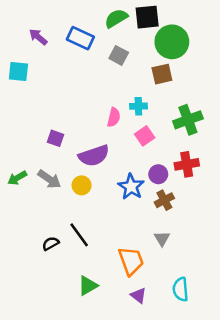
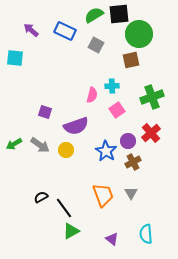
red cross: (187, 164) -> (151, 133), turned -30
black line: (79, 235) -> (64, 208), moved
orange trapezoid: (131, 261) -> (103, 195), moved

